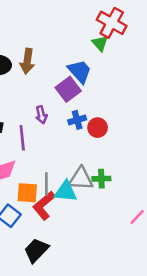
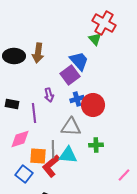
red circle: (98, 128) -> (93, 105), size x1.5
gray triangle: (81, 179) -> (71, 127), moved

